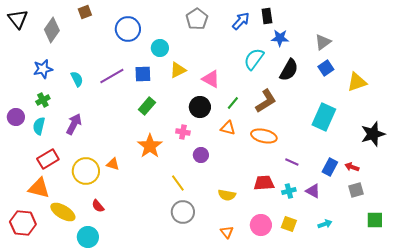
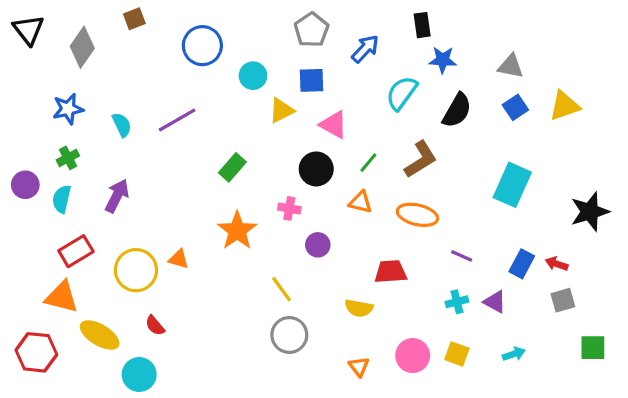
blue arrow: (241, 21) -> (365, 49), moved
gray triangle: (323, 42) -> (511, 66), turned 48
blue square: (143, 74) -> (311, 80), moved
yellow triangle: (357, 82) -> (564, 106), moved
red trapezoid: (264, 183) -> (391, 272), moved

